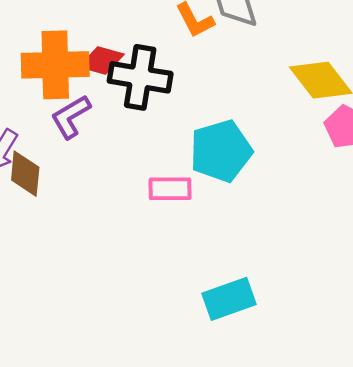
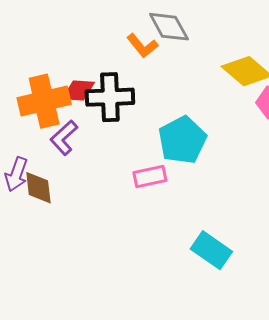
cyan rectangle: (229, 299) -> (211, 250), turned 66

